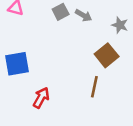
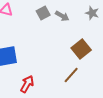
gray star: (120, 25) -> (92, 13), moved
brown line: (94, 87) -> (71, 75), turned 30

